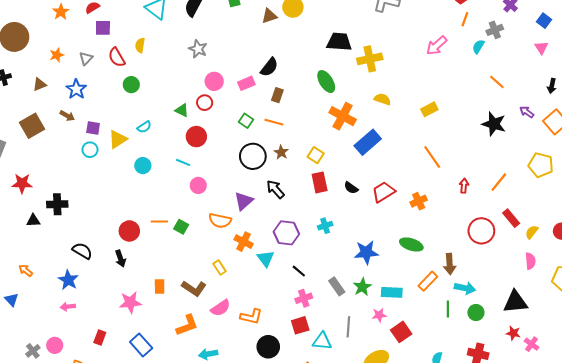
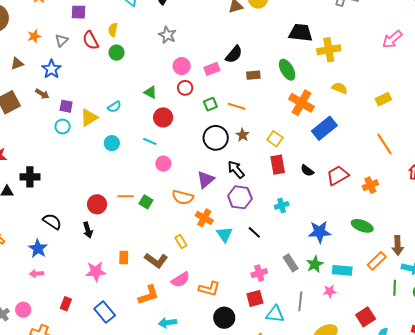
green circle: (131, 85) -> (116, 53), moved
brown rectangle: (277, 95) -> (253, 75), moved, turned 64
red circle: (205, 103) -> (185, 88), moved
green square: (246, 121) -> (210, 104), turned 32
purple hexagon: (286, 233) -> (240, 197), moved
black line: (299, 271) -> (254, 232), moved
red square: (401, 332) -> (366, 317), moved

